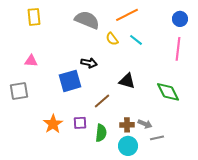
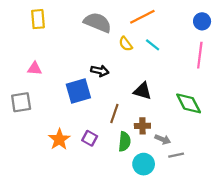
brown line: (102, 101) -> (114, 113), turned -30
purple square: (80, 123) -> (90, 138), turned 32
brown cross: (127, 125) -> (142, 126), moved
green semicircle: (101, 133) -> (124, 142), moved

